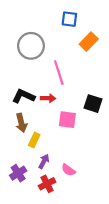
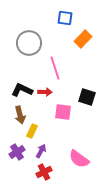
pink semicircle: (68, 170) -> (79, 159), moved, size x1.5
purple cross: (18, 173) -> (17, 152), moved

